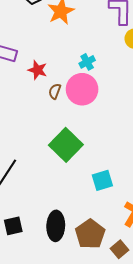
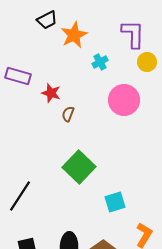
cyan cross: (87, 62) -> (100, 62), moved
pink circle: (82, 89) -> (124, 100), moved

